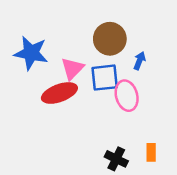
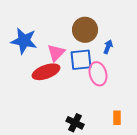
black cross: (116, 159) -> (75, 123), moved

